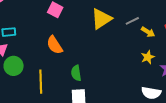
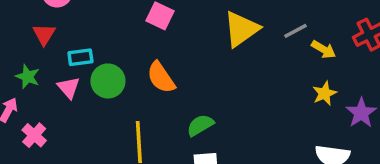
green circle: (14, 66) -> (108, 81), moved
green semicircle: (76, 73) -> (200, 125), turned 70

